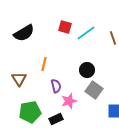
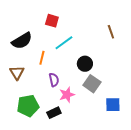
red square: (65, 27) -> (52, 21), moved
black semicircle: (24, 33) -> (22, 41), moved
cyan line: (86, 33) -> (64, 43), moved

